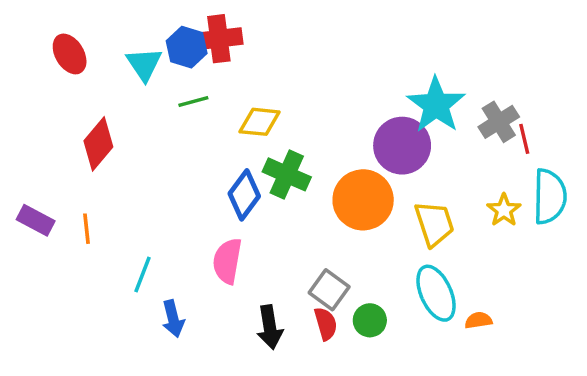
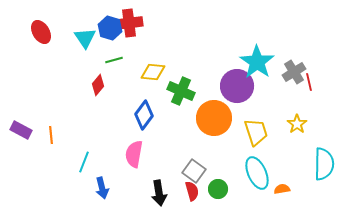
red diamond: (98, 144) -> (98, 85), moved, size x0.7
green cross: (287, 174) -> (181, 91), moved
cyan semicircle: (550, 196) -> (324, 164), moved

